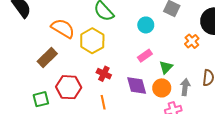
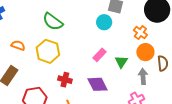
cyan circle: (146, 25) -> (104, 22), moved
orange semicircle: (63, 28) -> (18, 45), size x0.6
orange circle: (162, 88) -> (145, 52), moved

